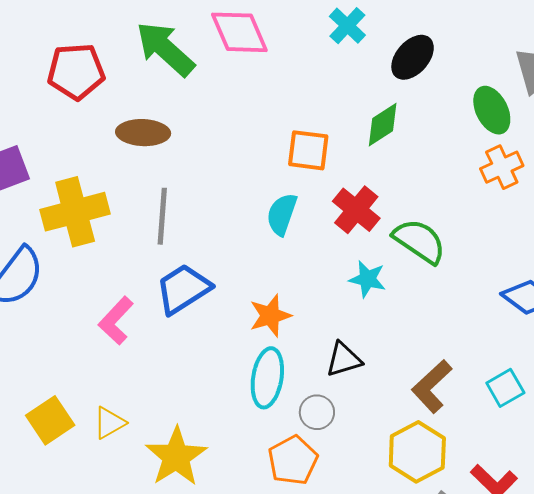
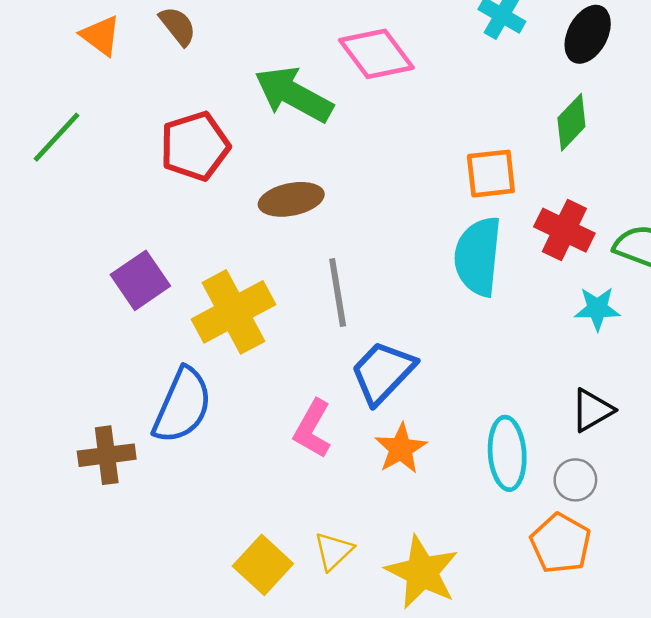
cyan semicircle: (282, 214) -> (478, 256), size x1.5
orange star: (270, 316) -> (401, 449), moved

